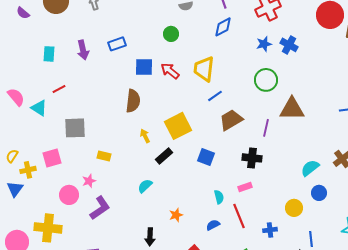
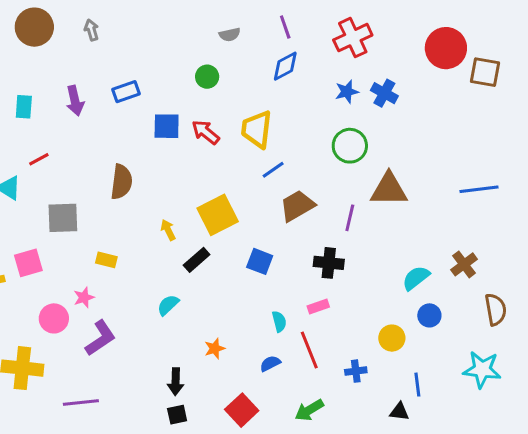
brown semicircle: (133, 101) -> (121, 182), moved

